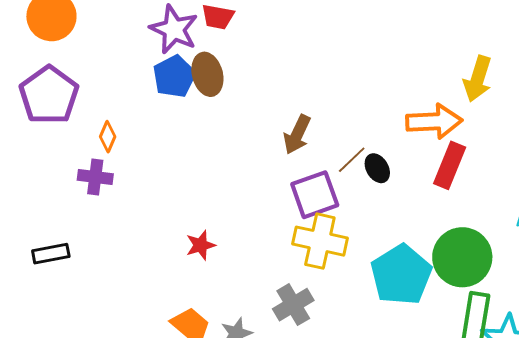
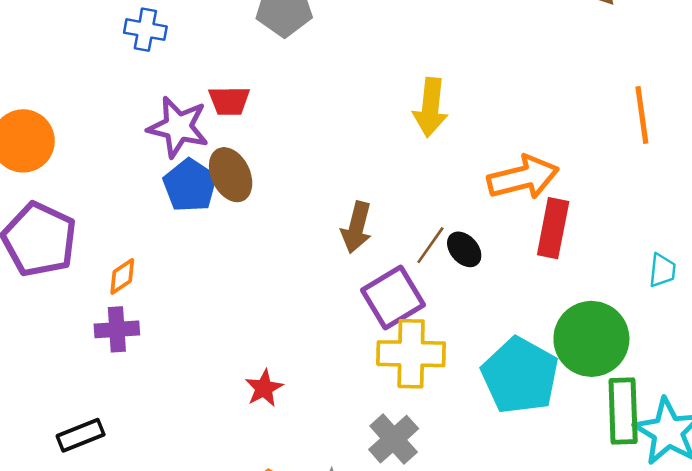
yellow arrow: (478, 79) -> (430, 107), moved
orange diamond: (108, 137) -> (122, 276), turned 44

